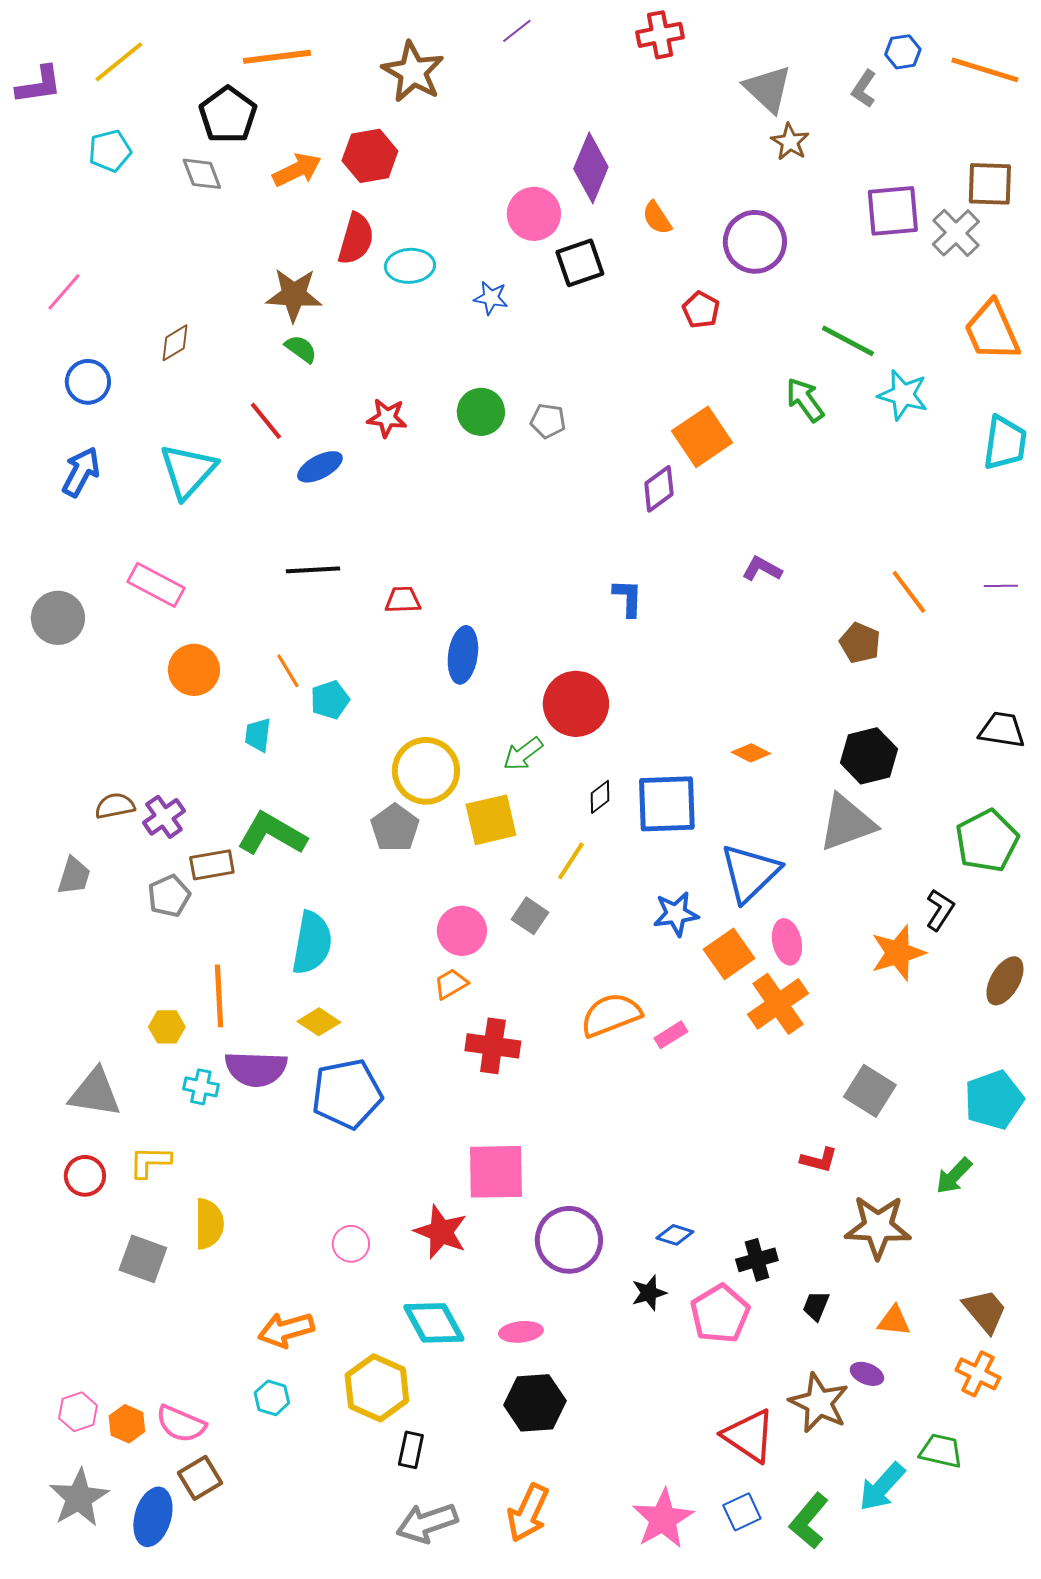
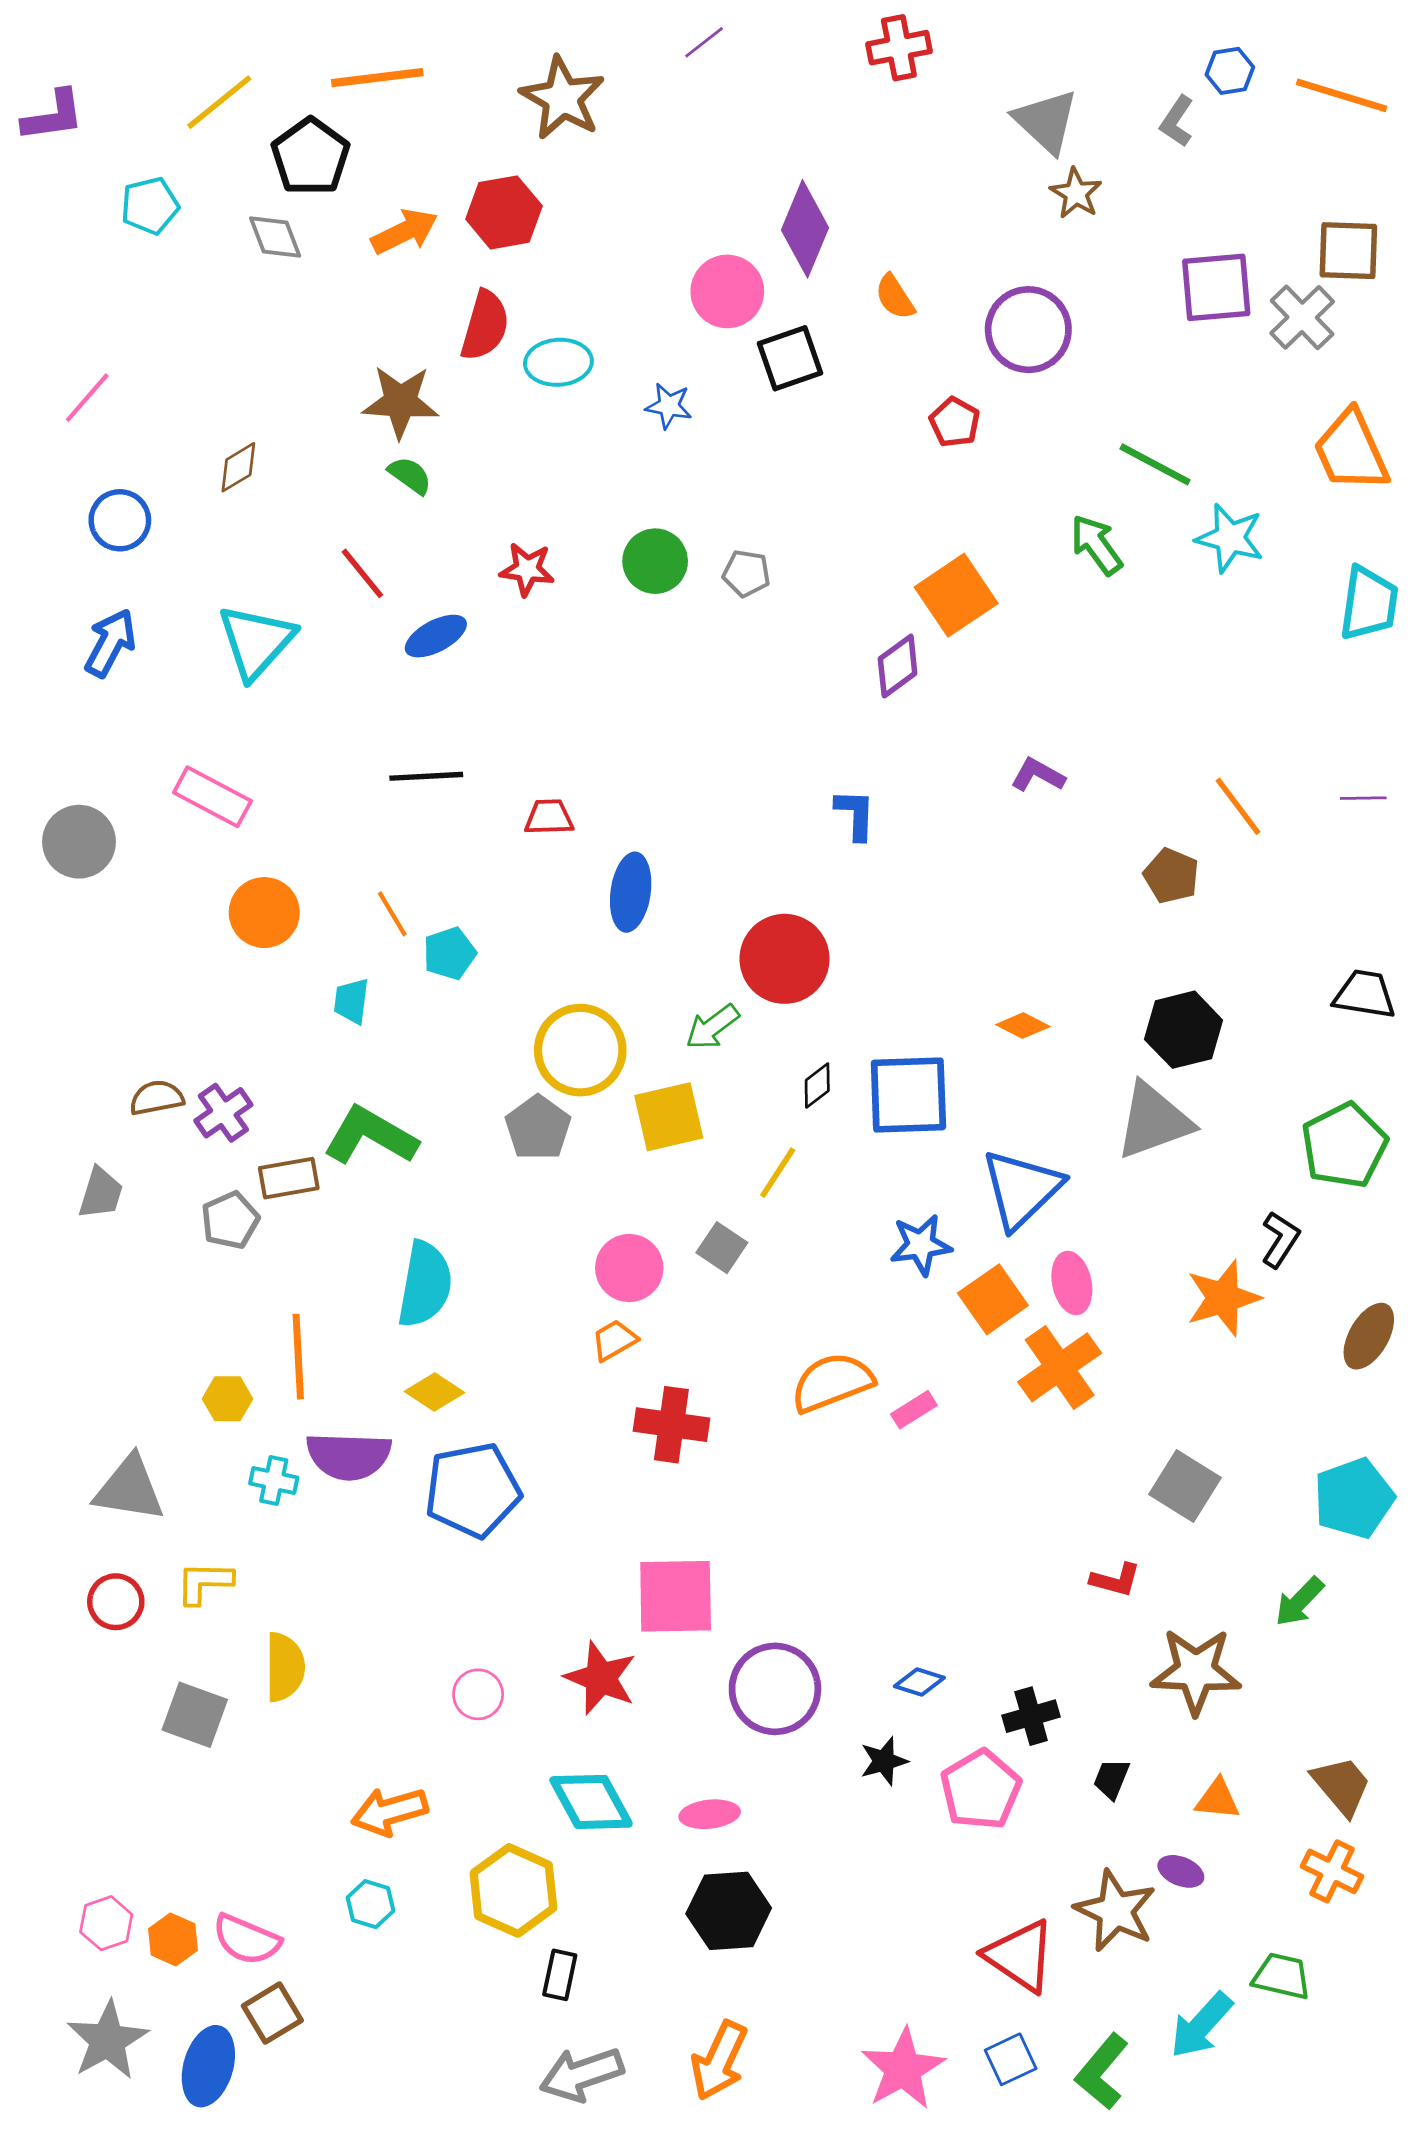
yellow line: (119, 62) -> (219, 102), moved

